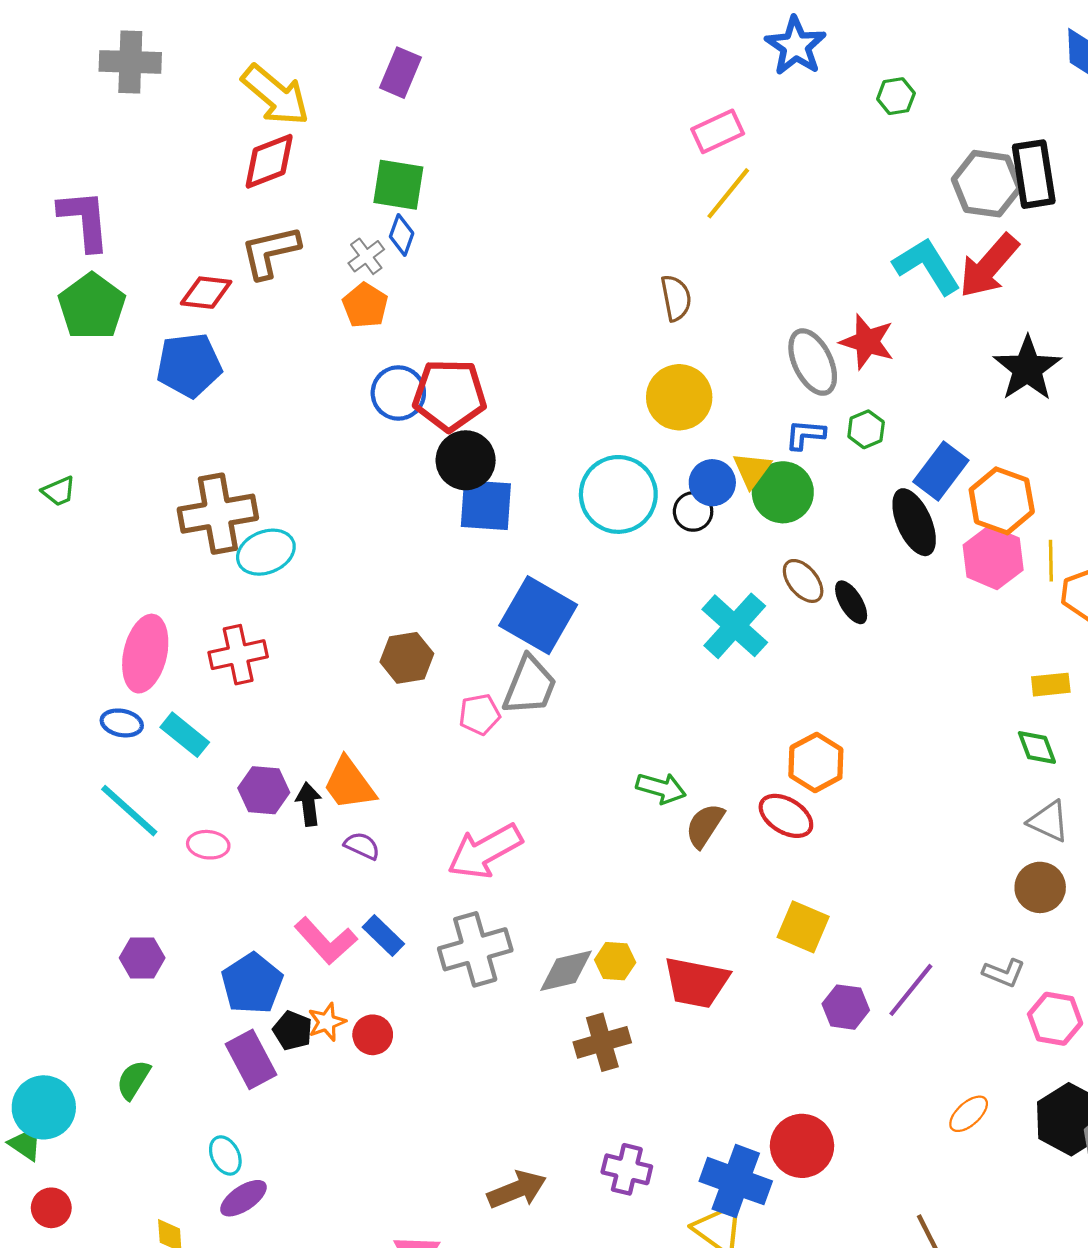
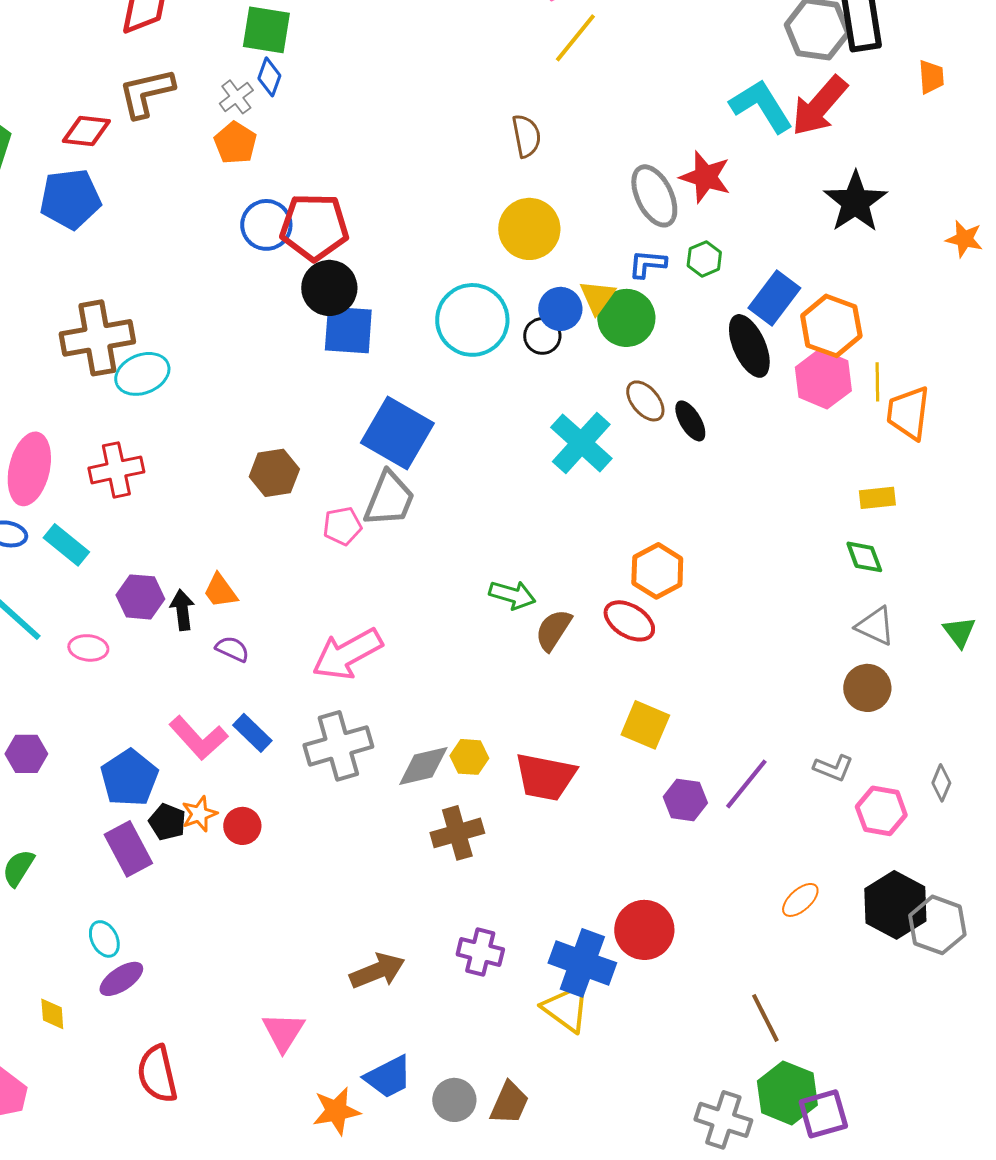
orange trapezoid: (349, 784) -> (220, 591), size x0.7

